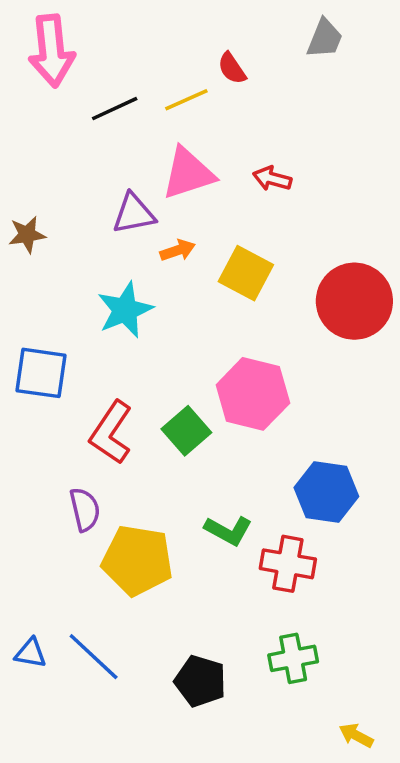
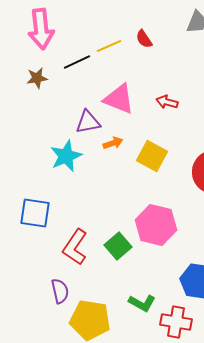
yellow line: (186, 100) -> (109, 46), moved
pink triangle: (188, 173) -> (119, 99), turned 40
brown star: (27, 235) -> (37, 78), moved
cyan star: (125, 310) -> (66, 156), moved

